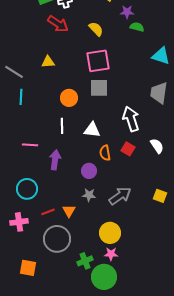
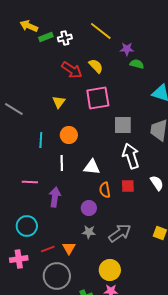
red arrow: (58, 24) -> (72, 70), moved
yellow triangle: (48, 62) -> (59, 102), moved, turned -48
gray square: (99, 88) -> (123, 125), moved
cyan line: (21, 97) -> (41, 140), moved
red square: (128, 149) -> (128, 186), turned -32

